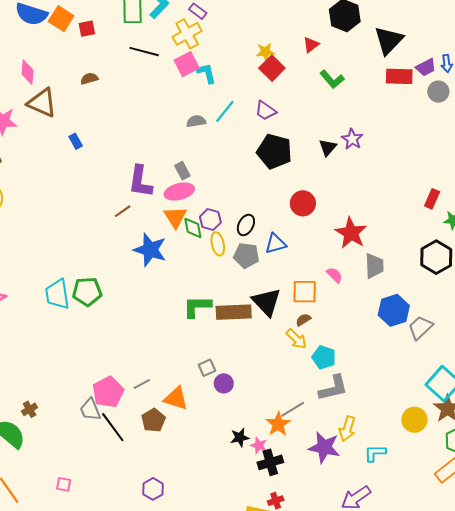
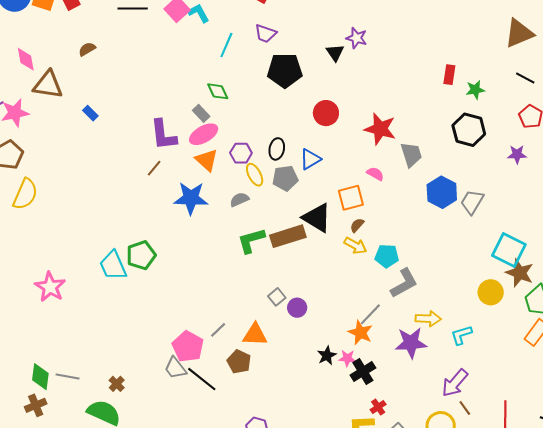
gray semicircle: (196, 121) -> (239, 200), moved
green diamond: (193, 228) -> (218, 91), moved
yellow arrow: (347, 429) -> (428, 319), turned -90

